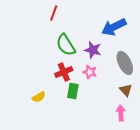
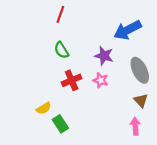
green semicircle: (66, 45) -> (61, 50), moved, size x0.7
green rectangle: (73, 91) -> (60, 124), moved, turned -42

